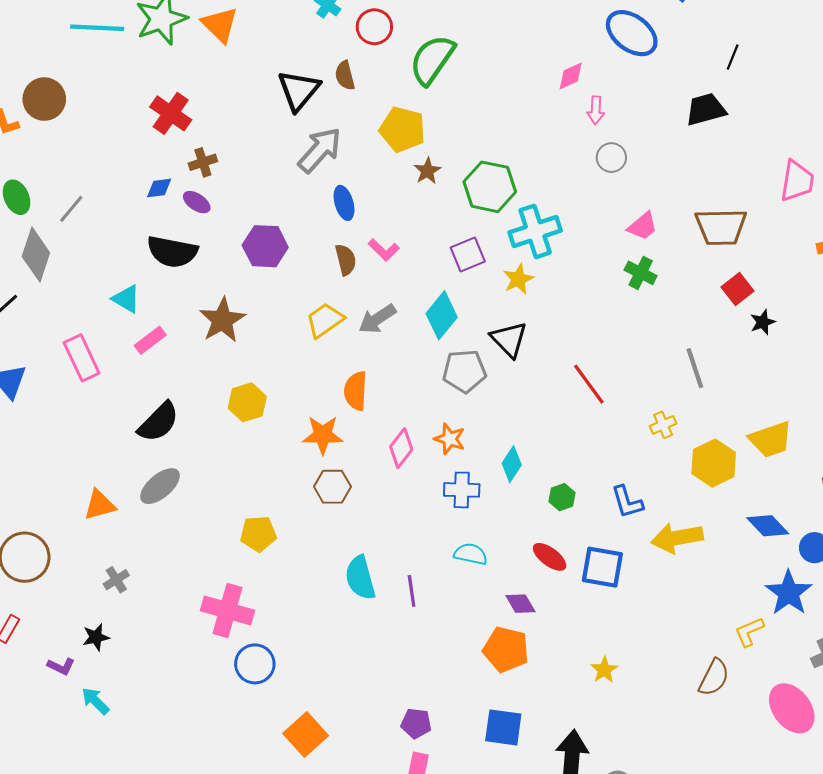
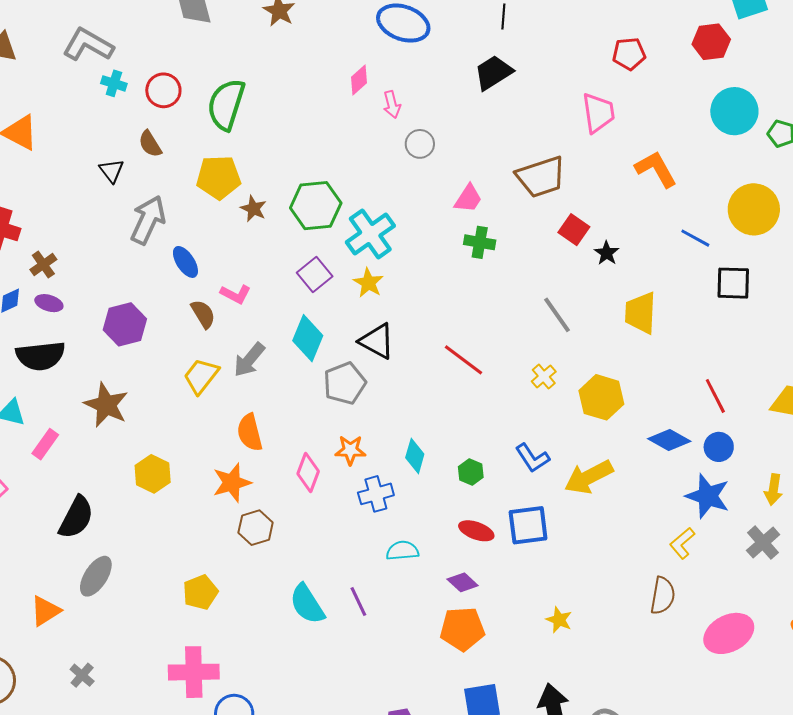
black triangle: (299, 90) -> (111, 171), size x0.6
yellow trapezoid: (771, 439) -> (641, 313), moved, turned 129
pink ellipse: (792, 708) -> (729, 633), moved, turned -63

